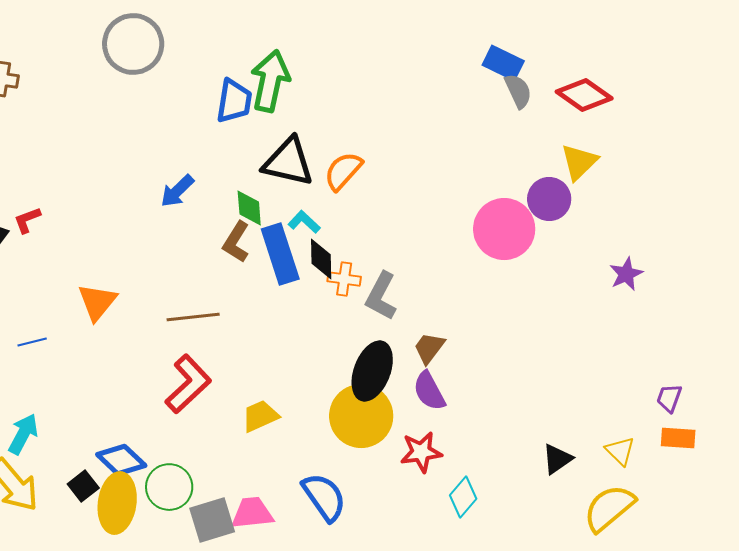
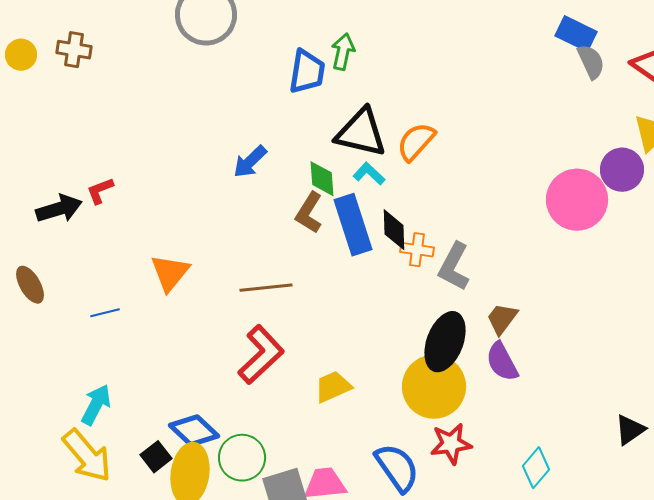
green arrow: (270, 81) -> (343, 52), size x0.6
cyan L-shape: (304, 222) -> (369, 174), moved
red star: (421, 452) -> (451, 444), moved

